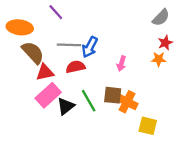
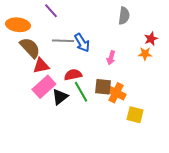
gray semicircle: (161, 18) -> (124, 16), moved, turned -36
blue arrow: (90, 47) -> (82, 43), turned -60
red semicircle: (76, 67) -> (73, 75), moved

